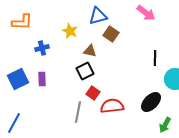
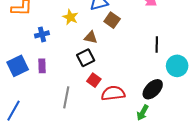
gray line: (78, 112) -> (66, 97), moved
green arrow: (165, 125) -> (143, 113), moved

